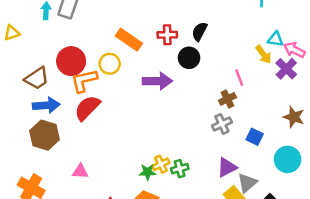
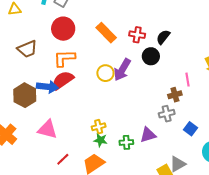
red circle: (71, 61) -> (63, 29), moved
yellow circle: (110, 64) -> (105, 73), moved
purple arrow: (157, 81) -> (122, 70), turned 110
blue arrow: (46, 105) -> (47, 87), moved
yellow cross: (161, 164) -> (99, 127), moved
purple triangle: (227, 167) -> (148, 135), moved
pink triangle: (80, 171) -> (48, 129), size x1.5

